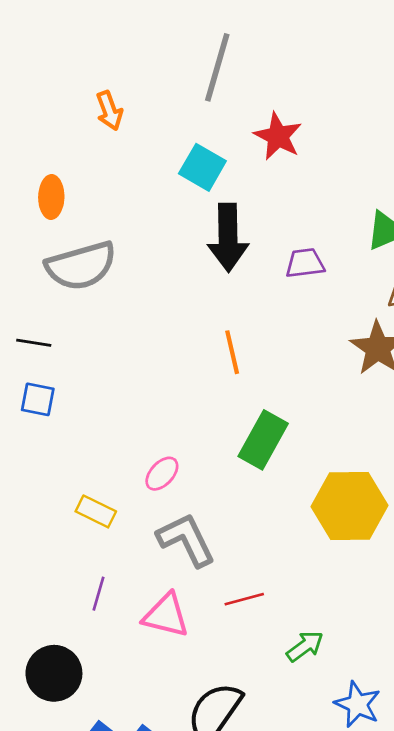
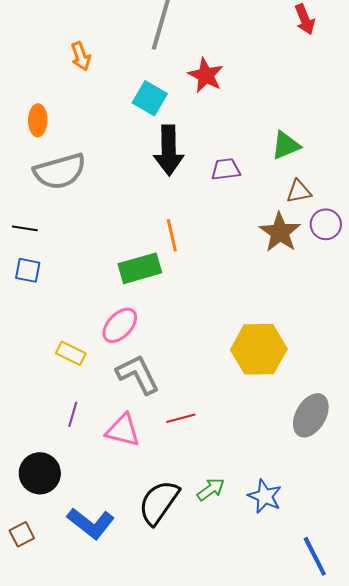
green rectangle: (263, 440) -> (140, 268), moved, turned 45
pink ellipse: (162, 474) -> (120, 325), size x1.4
green arrow: (305, 646) -> (211, 489), moved

